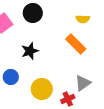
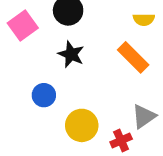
black star: (30, 51) -> (71, 54), moved, turned -30
blue circle: (11, 77) -> (44, 95), moved

